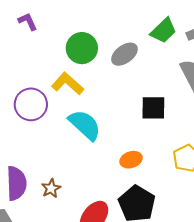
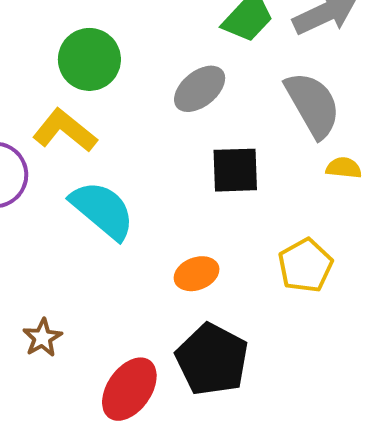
gray ellipse: (124, 54) -> (200, 89), moved

